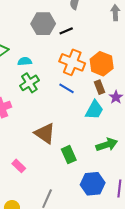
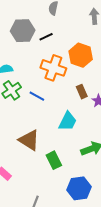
orange hexagon: (102, 64) -> (81, 55), moved
blue line: (66, 88) -> (37, 96), moved
cyan trapezoid: (94, 110) -> (68, 121), moved

